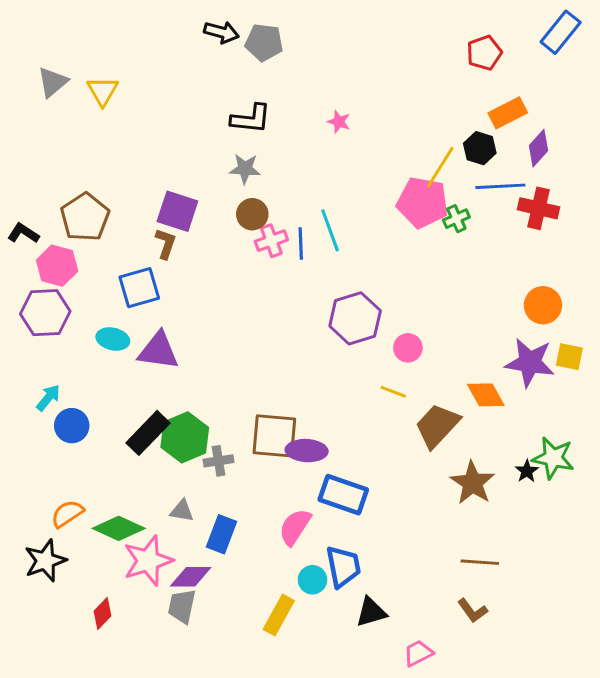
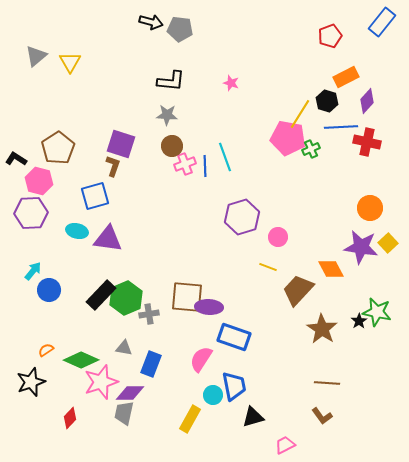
yellow square: (569, 357) -> (388, 243), turned 36
orange semicircle: (67, 514) -> (46, 350), size x0.7

